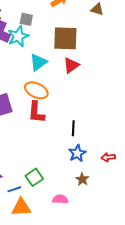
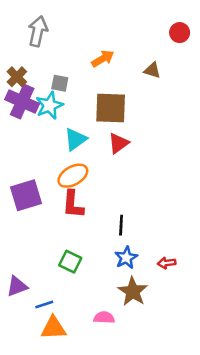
orange ellipse: (36, 90) -> (73, 176), turned -55
green square: (34, 177) -> (70, 262), moved, turned -30
brown star: (82, 179) -> (133, 292), size x1.6

